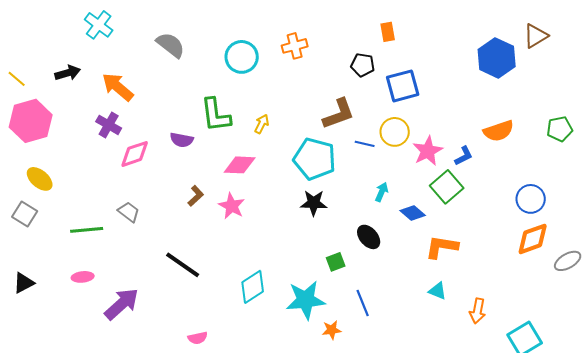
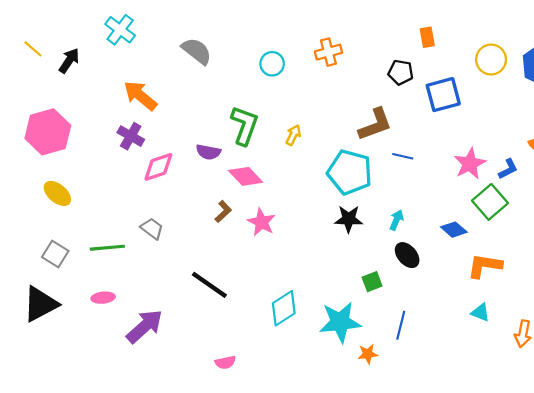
cyan circle: (242, 57) -> (272, 64), size x0.7
black arrow: (68, 73) -> (69, 61), moved, turned -40
yellow line: (17, 79) -> (33, 49), moved
green L-shape: (216, 115) -> (244, 125), turned -153
yellow circle: (395, 132) -> (491, 60), moved
pink diamond: (240, 165) -> (246, 176), moved, turned 44
cyan arrow: (382, 192) -> (396, 220), moved
gray square: (25, 214) -> (55, 254), moved
black triangle: (24, 283) -> (40, 304), size x1.6
blue line: (363, 303) -> (401, 325), turned 36

